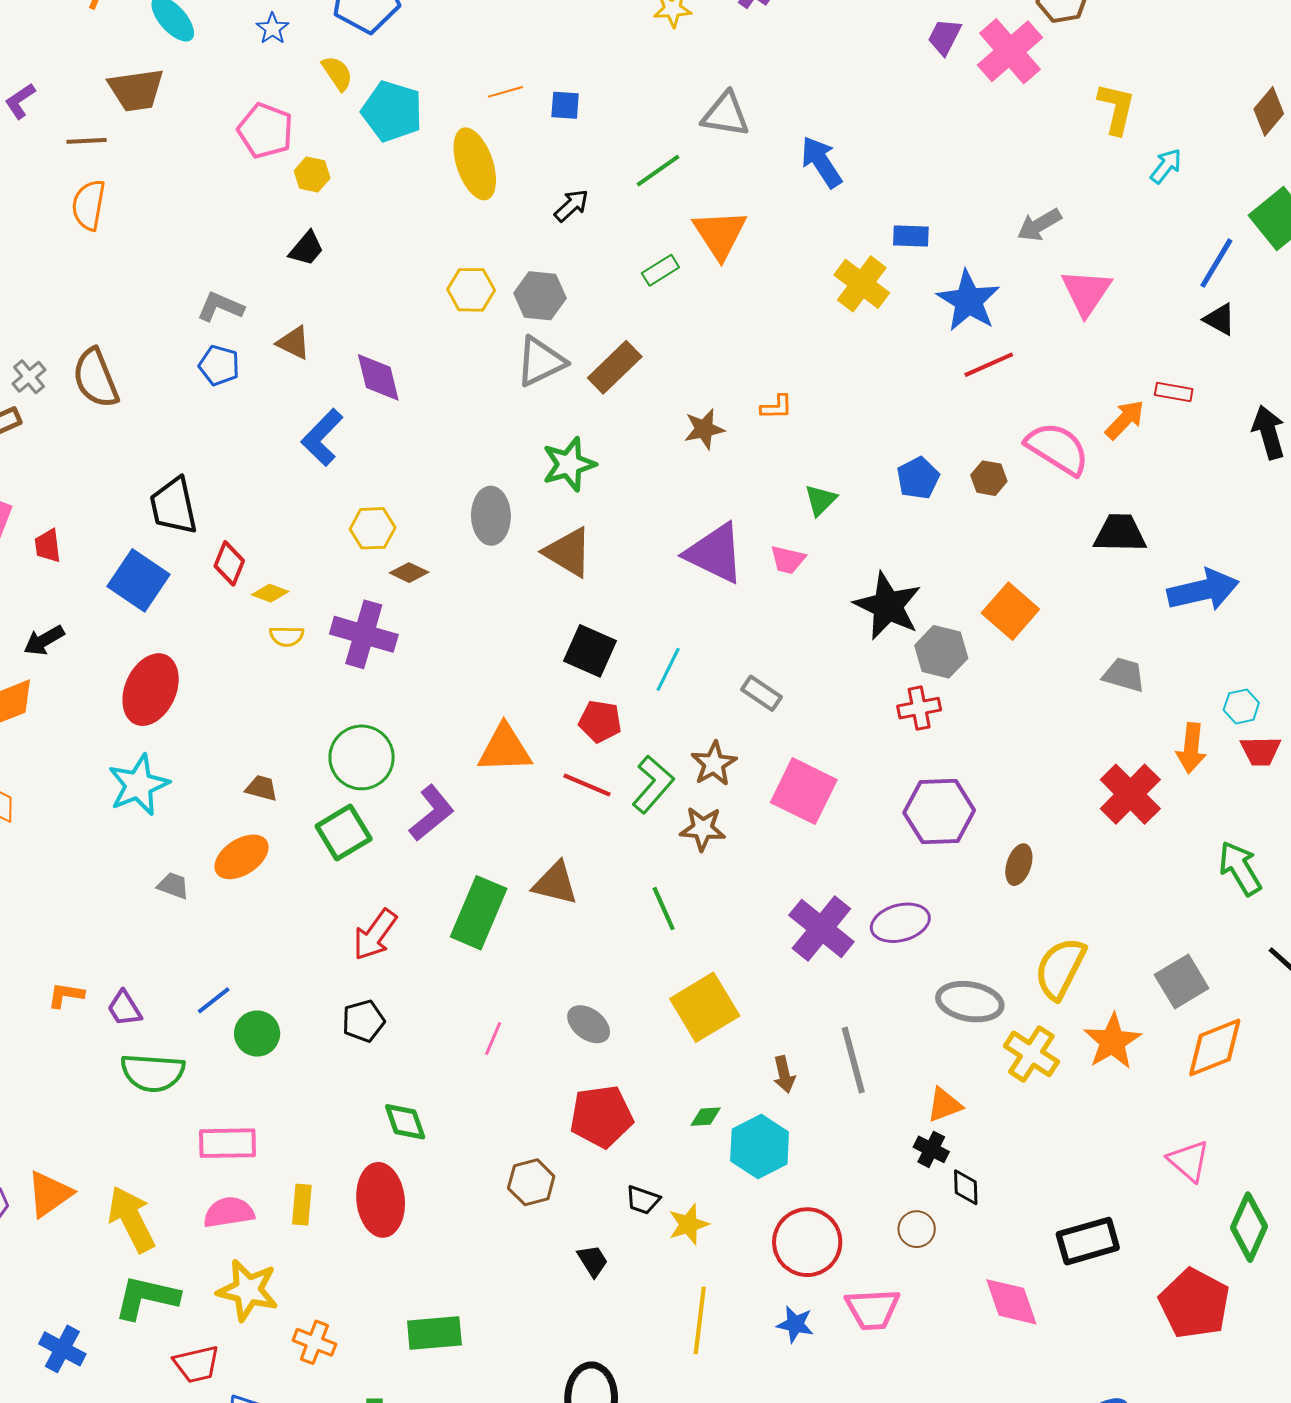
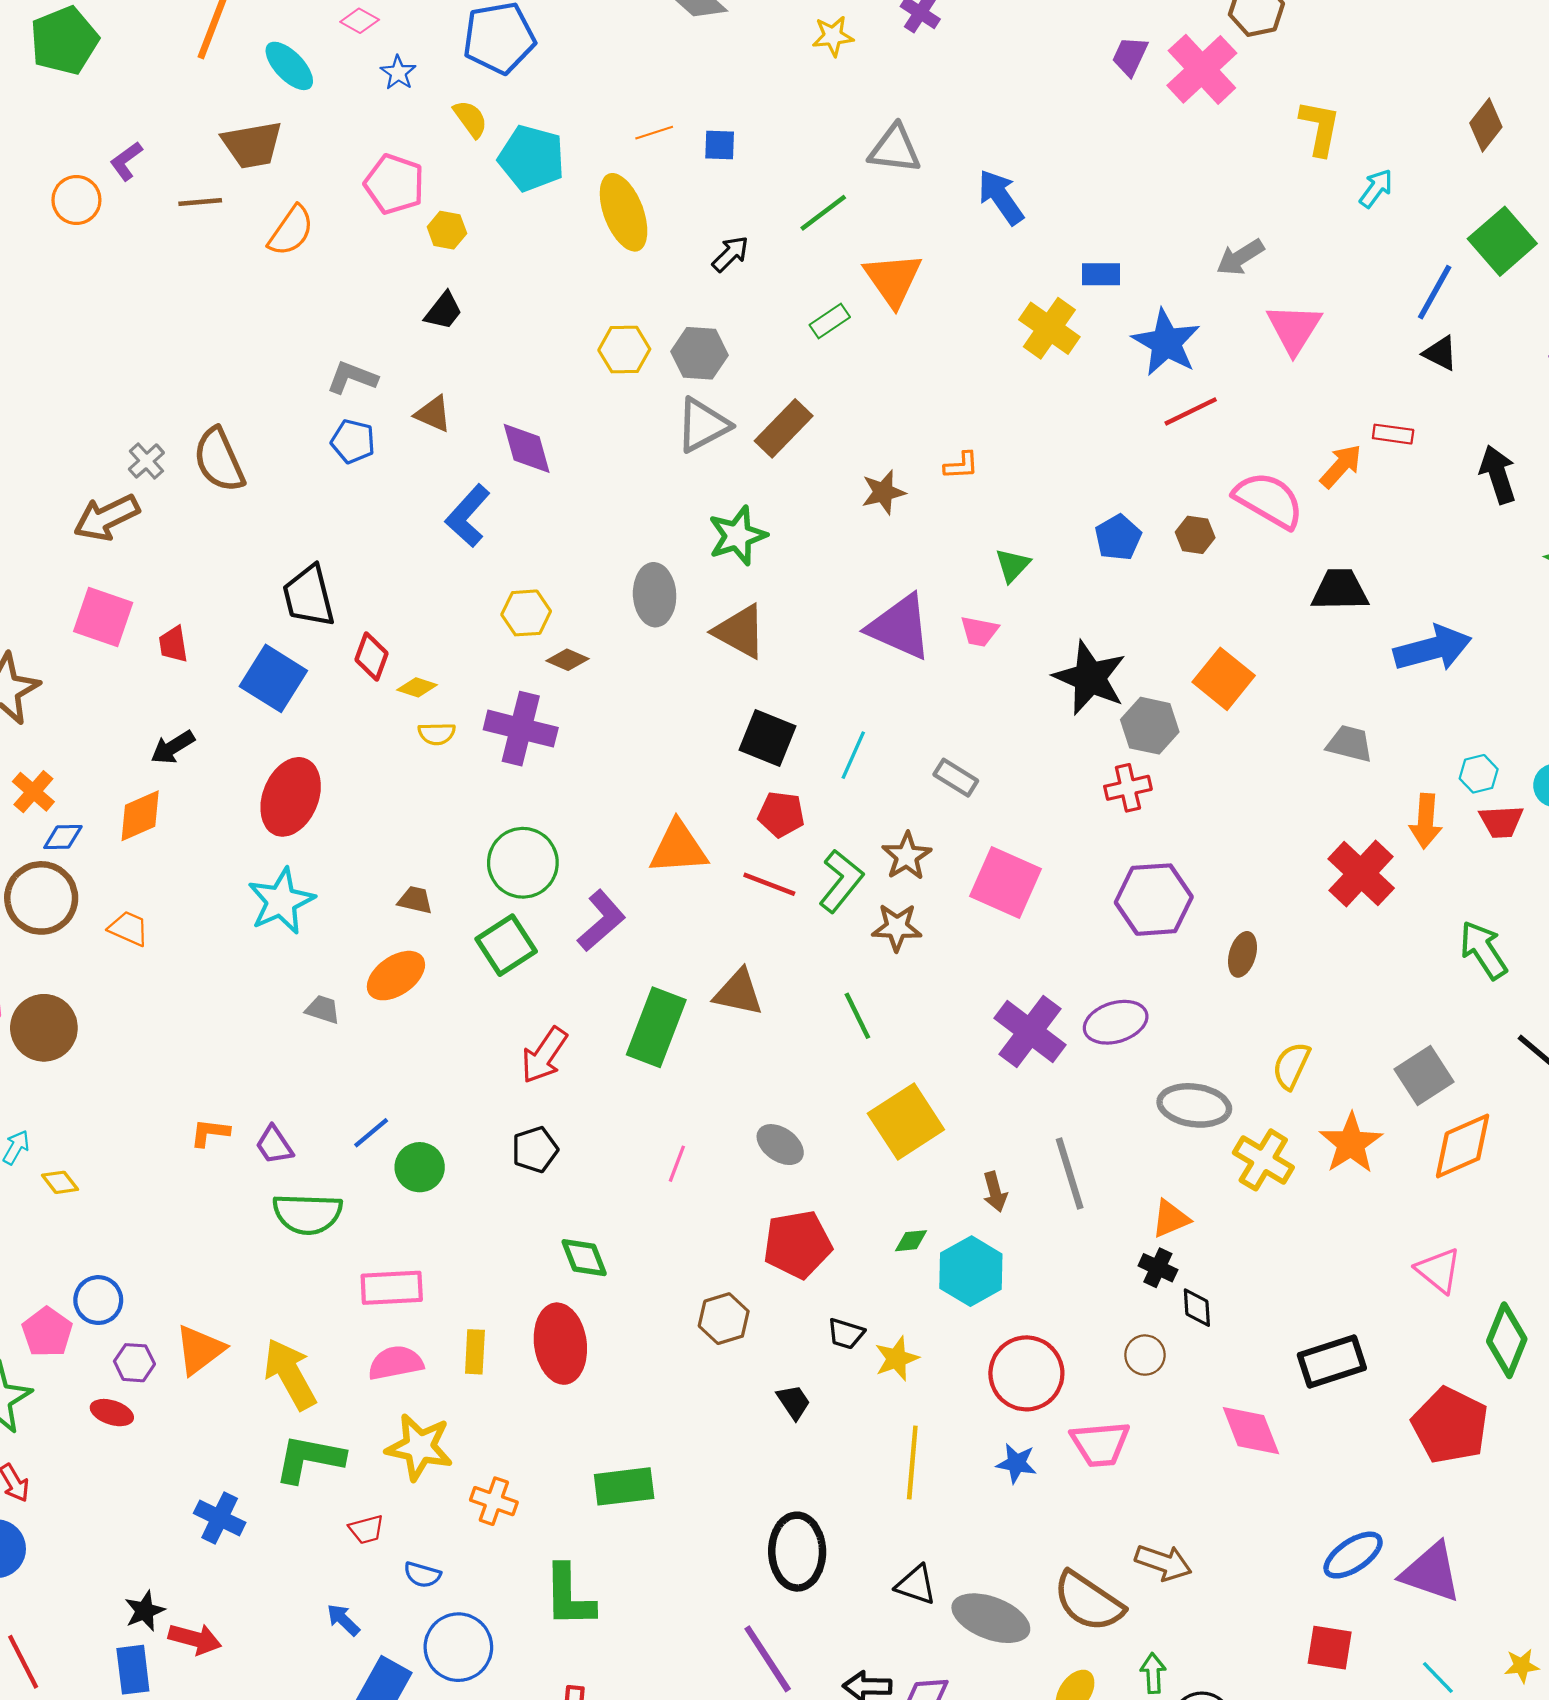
orange semicircle: (89, 205) -> (291, 231), moved, turned -153
yellow semicircle: (1060, 968) -> (1291, 1066), size x0.7
red trapezoid: (197, 1364) -> (366, 1529), size x0.7

